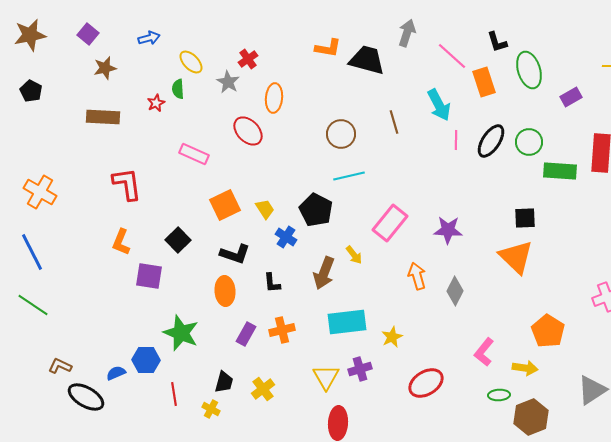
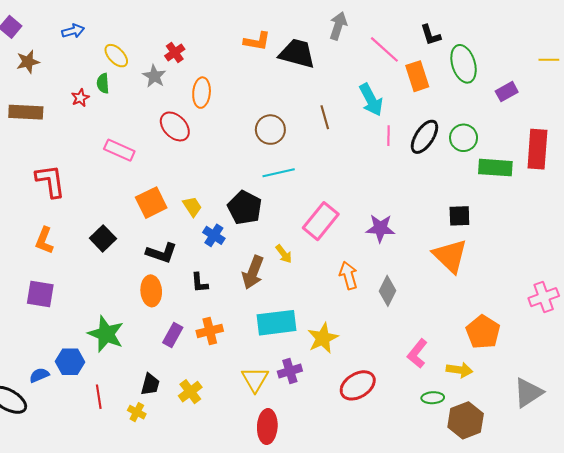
purple square: (149, 276) -> (40, 294), moved
yellow star: (392, 337) -> (323, 338), size x1.4

